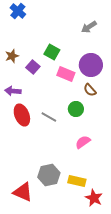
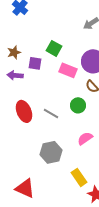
purple square: (33, 67) -> (35, 63), turned -32
purple arrow: (13, 91) -> (15, 75), moved
gray hexagon: (49, 175) -> (51, 152), moved
yellow rectangle: (77, 181) -> (79, 177), turned 42

